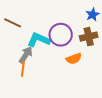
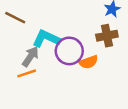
purple circle: (61, 35) -> (69, 51), moved
orange line: (23, 69) -> (27, 73), turned 63

